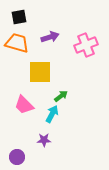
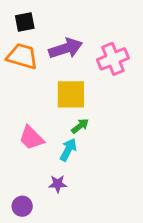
purple arrow: (50, 37) -> (66, 48), size x1.4
yellow square: (40, 72) -> (71, 94), moved

